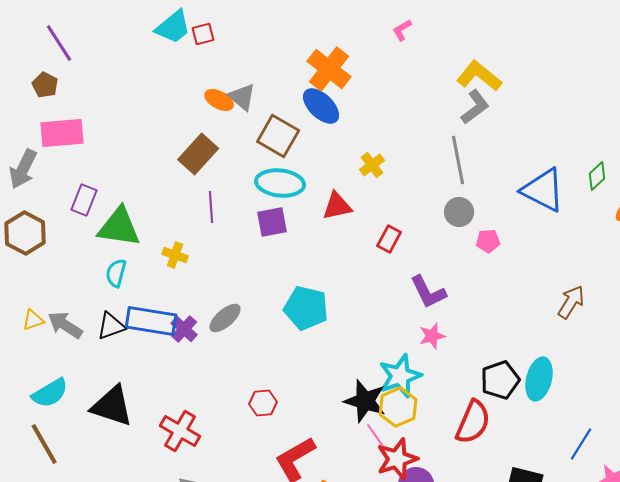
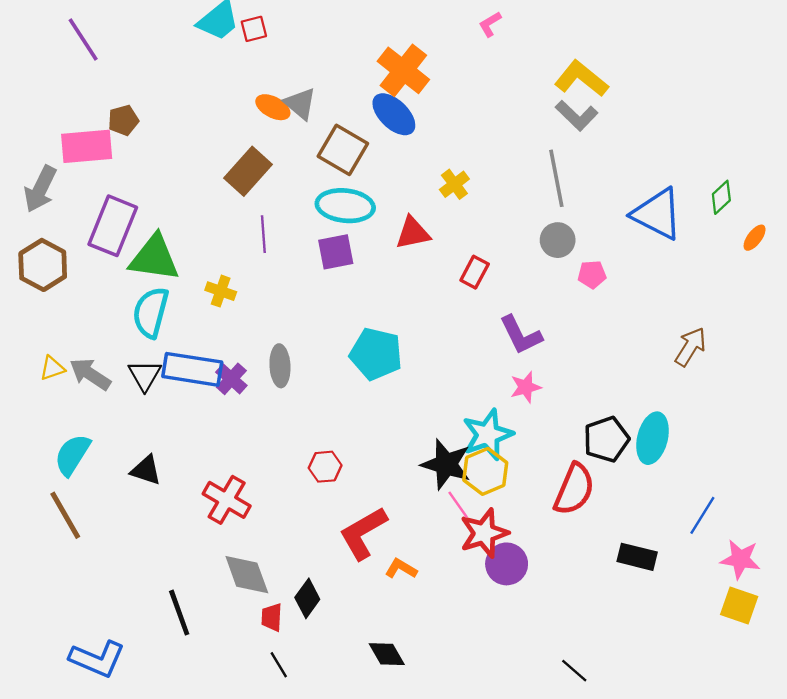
brown pentagon: (45, 85) -> (123, 120), moved, turned 30
gray L-shape: (475, 107) -> (577, 115), turned 81
purple rectangle: (84, 200) -> (113, 226), size x1.6
cyan semicircle: (116, 273) -> (151, 312), size x1.5
gray ellipse: (225, 318) -> (280, 366), turned -52
black triangle: (111, 326) -> (145, 375), turned -40
cyan semicircle: (50, 393) -> (72, 455), turned 153
black triangle: (112, 406) -> (146, 470), size x0.6

